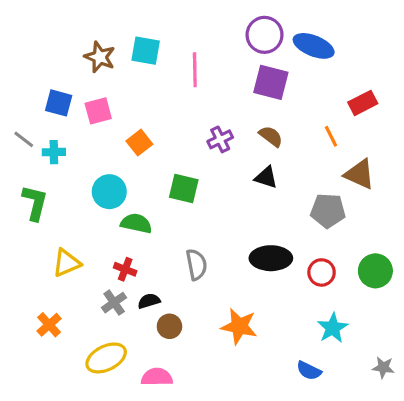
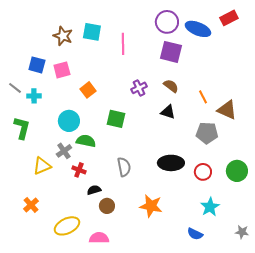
red rectangle: (363, 103) -> (229, 18), moved
orange line: (331, 136) -> (203, 97), moved
gray cross: (114, 303) -> (64, 151), moved

